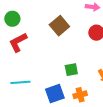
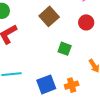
green square: (71, 70) -> (65, 49), moved, turned 32

